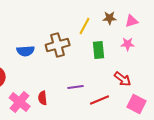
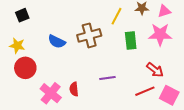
pink star: (128, 44) -> (160, 34), size x1.6
blue semicircle: (26, 51) -> (57, 42), turned 30
red line: (100, 100) -> (145, 91), moved

